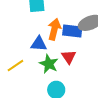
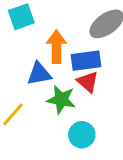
blue rectangle: (72, 31) -> (86, 61), moved

